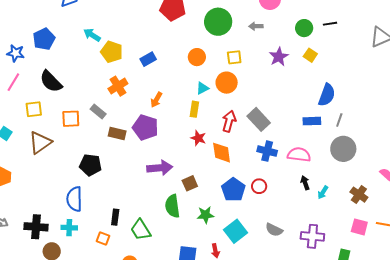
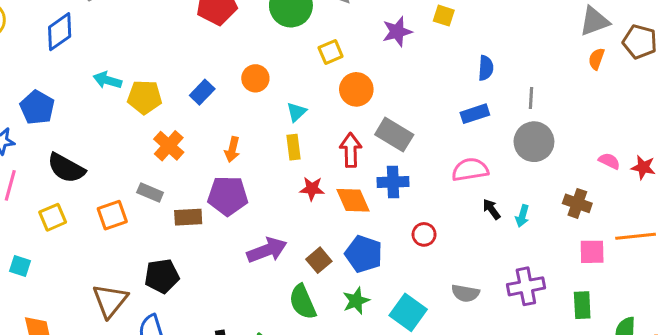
orange circle: (197, 57) -> (255, 78), moved
purple star: (279, 57) -> (397, 32), turned 30
orange circle: (227, 83) -> (356, 89), moved
blue semicircle: (327, 95) -> (486, 68), size x0.7
gray line: (339, 120) -> (531, 98), moved
brown triangle: (40, 143) -> (110, 301), moved
blue cross: (267, 151) -> (393, 182), moved
blue pentagon: (233, 190) -> (364, 254), moved

